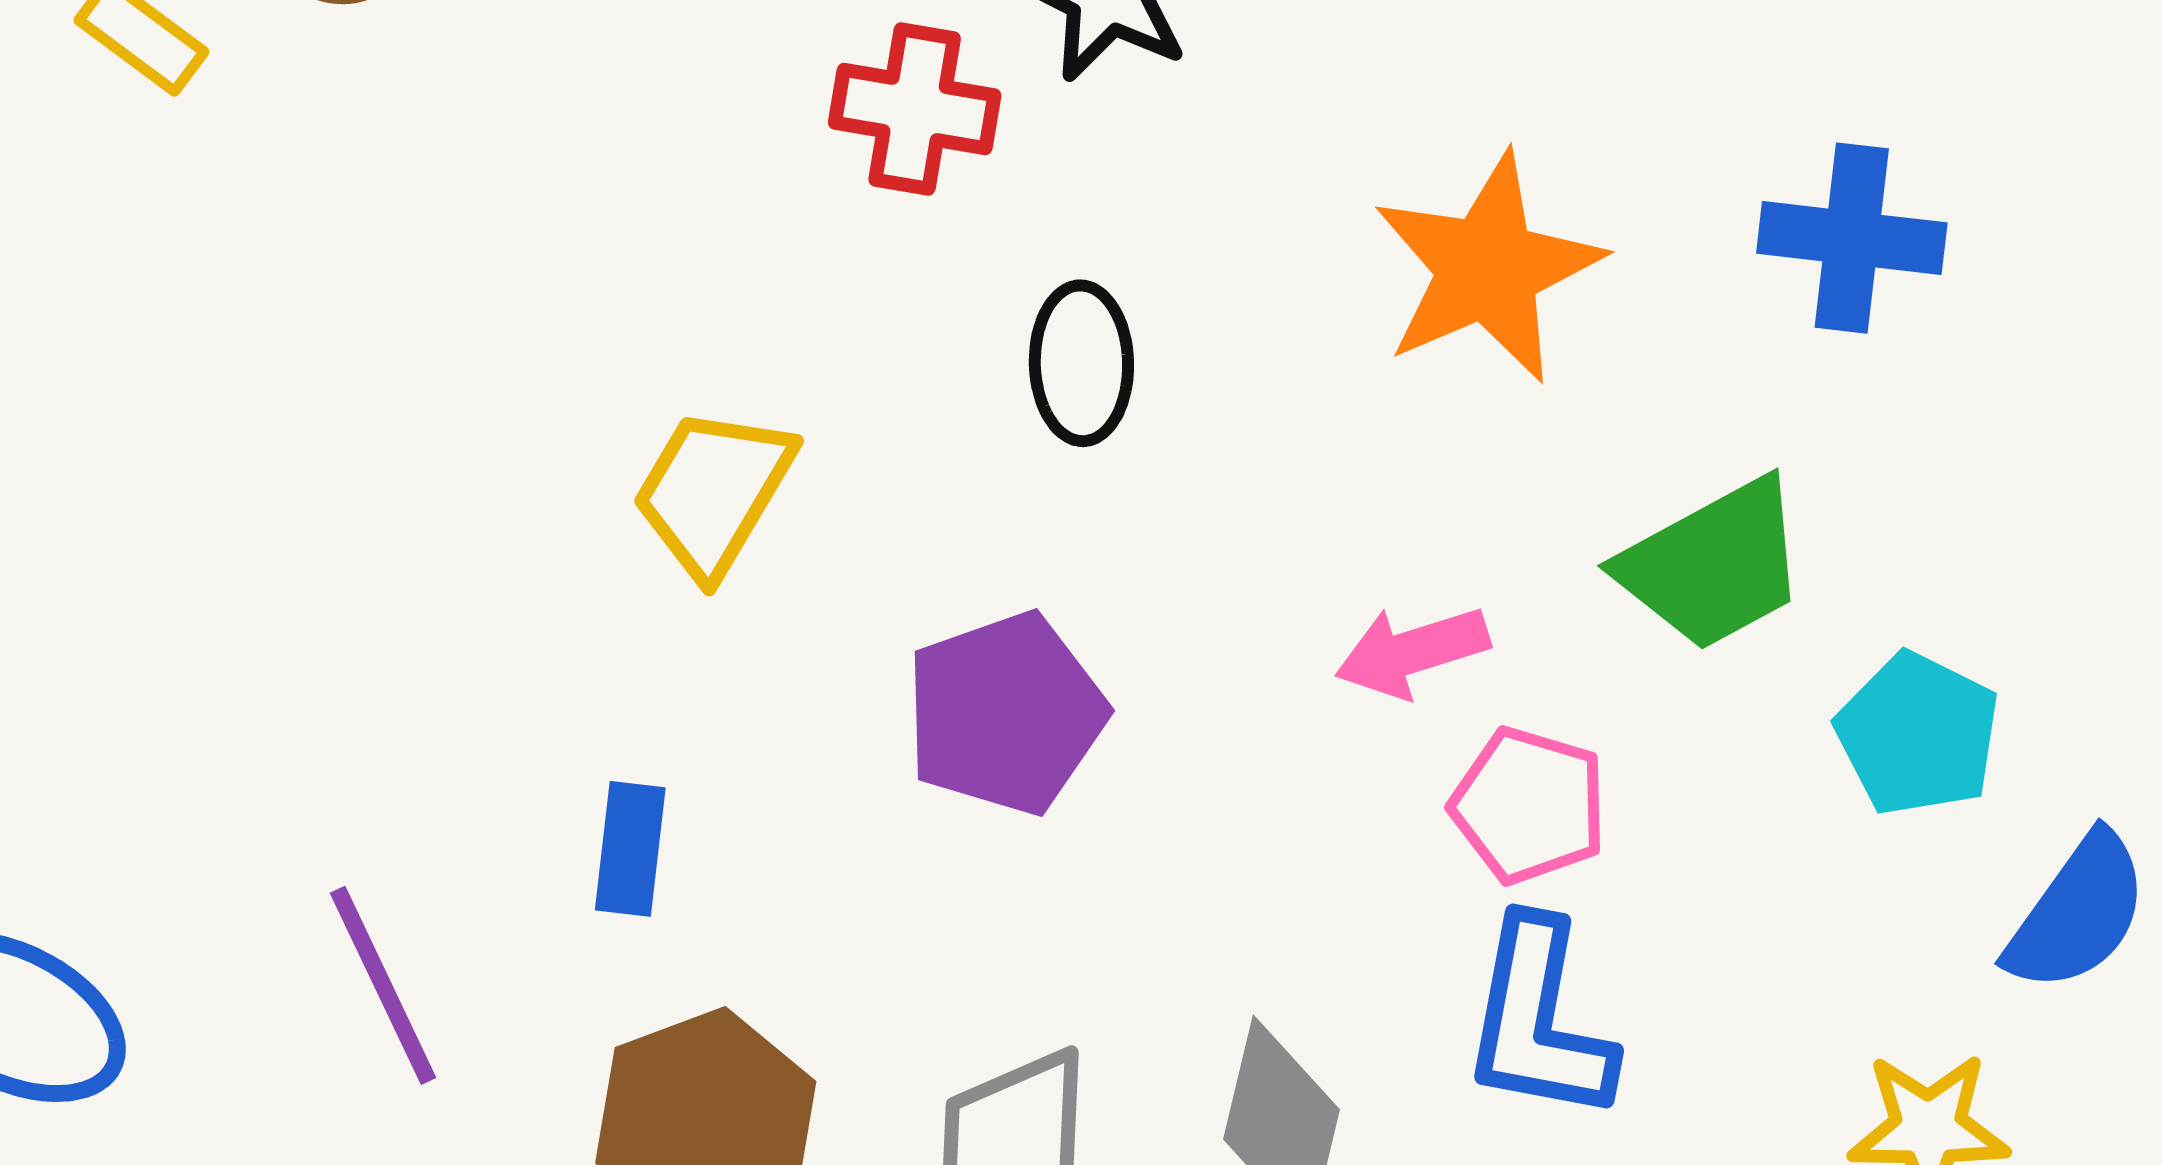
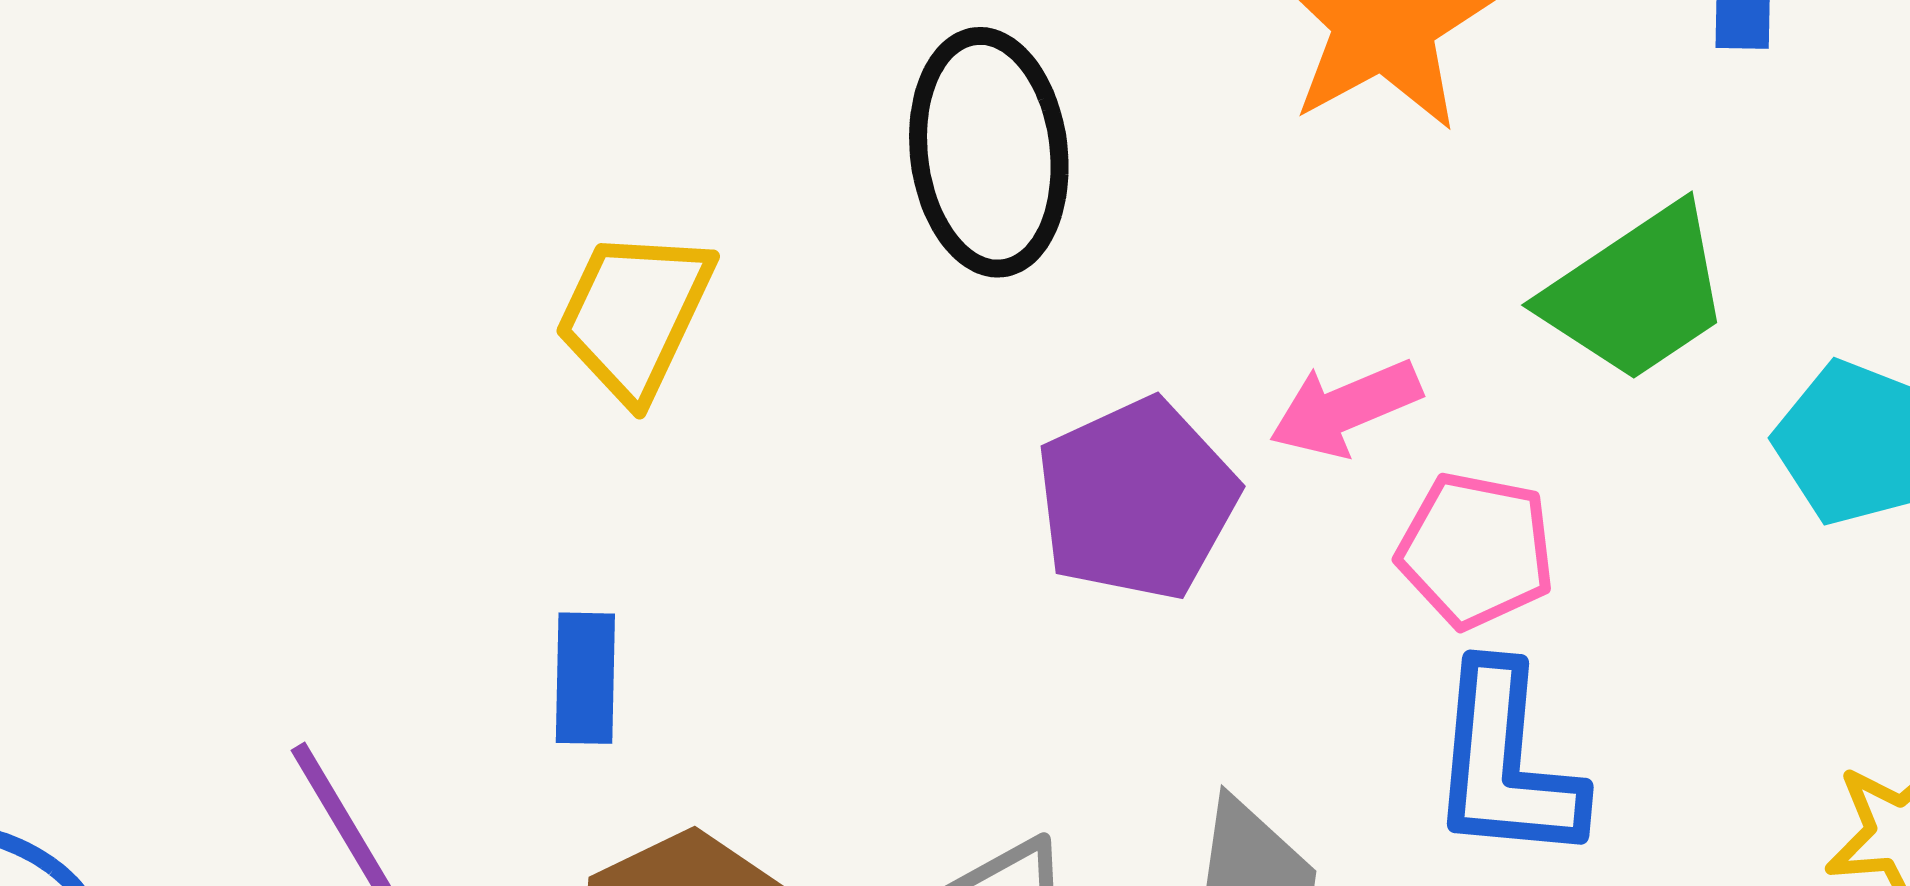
black ellipse: (1081, 363) -> (989, 152), size x1.5
purple pentagon: (1005, 713) -> (1137, 499), moved

